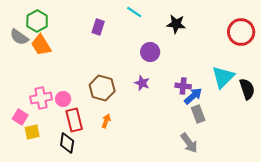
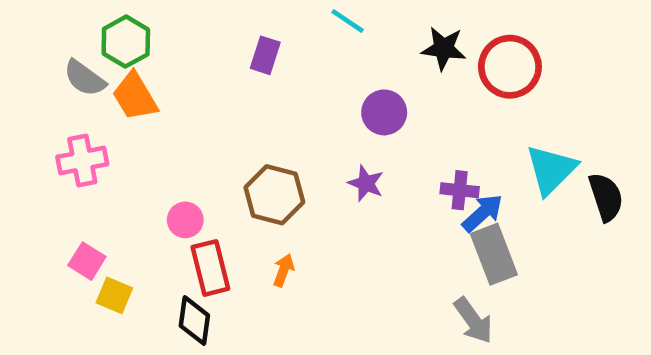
red circle: (241, 32) -> (510, 67), moved
pink cross: (41, 98) -> (82, 160), moved
gray rectangle: (198, 114) -> (494, 254), size x1.4
yellow square: (32, 132) -> (114, 295), turned 35

